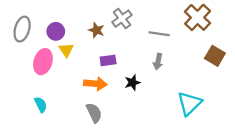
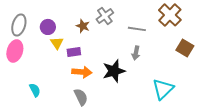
purple rectangle: (108, 60) -> (74, 52), moved
pink ellipse: (43, 62) -> (15, 51), moved
black star: (132, 82) -> (114, 71), size x1.6

